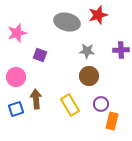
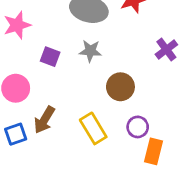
purple cross: (121, 50) -> (166, 49), turned -35
gray star: (87, 51) -> (90, 51), moved
brown arrow: (36, 99) -> (44, 120), turned -144

